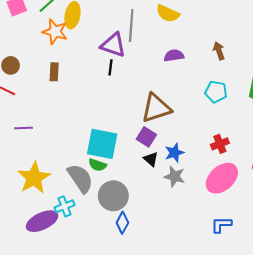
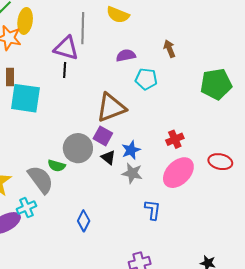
cyan pentagon: (216, 92) -> (146, 79), moved
cyan square: (102, 144) -> (25, 98), moved
gray circle: (113, 196) -> (78, 148), moved
blue L-shape: (221, 225) -> (153, 210), moved, turned 100

